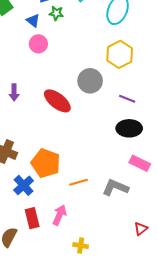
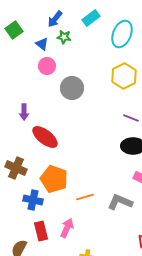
gray circle: (90, 81) -> (72, 88), moved
red ellipse: (57, 101) -> (45, 137), moved
blue cross: (24, 185) -> (33, 200), turned -36

